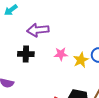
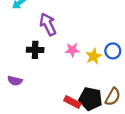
purple arrow: (38, 30) -> (48, 24), turned 70

